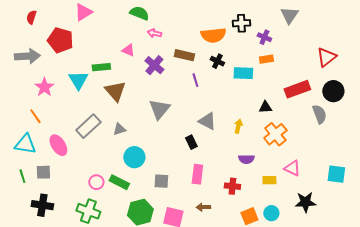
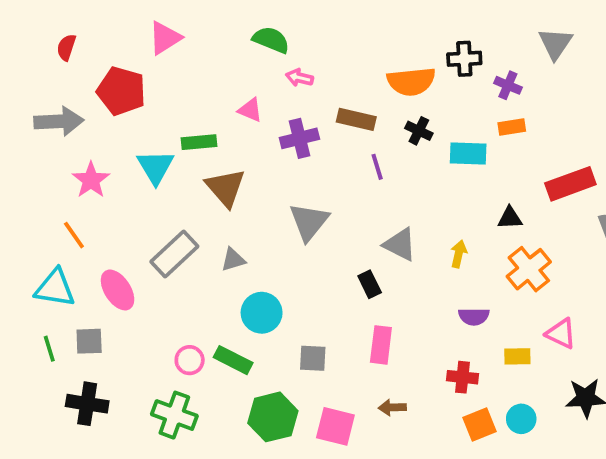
purple cross: (154, 65) -> (299, 138), turned 36
red cross: (232, 186) -> (462, 377), moved

